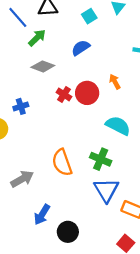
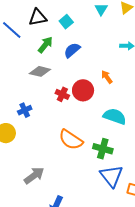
cyan square: (89, 16) -> (66, 22), moved
green arrow: (37, 38) -> (45, 45), moved
orange semicircle: (62, 162) -> (71, 140), moved, turned -30

